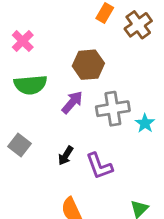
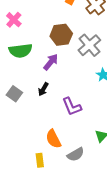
gray cross: (113, 109) -> (89, 45), moved, turned -30
black arrow: (66, 156) -> (43, 89), moved

